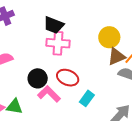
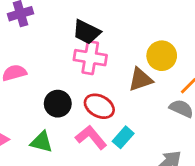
brown triangle: (117, 57) -> (140, 79), moved
pink L-shape: (49, 94) -> (91, 137), moved
green triangle: (14, 106) -> (42, 142), moved

